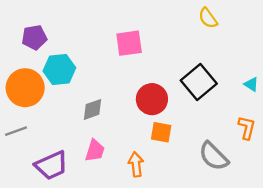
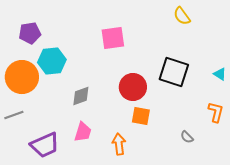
black square: (199, 82) -> (174, 72), turned -32
gray semicircle: (214, 156) -> (187, 137), size x0.5

